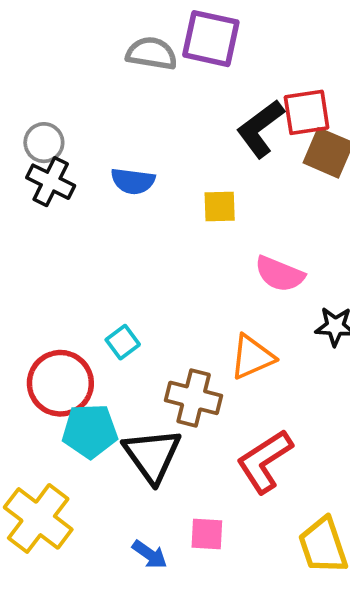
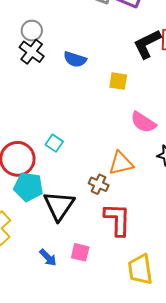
cyan square: (123, 342) -> (54, 143), turned -30
brown cross: (194, 398) -> (99, 184), moved, size x0.7
red L-shape: (265, 461) -> (118, 219), turned 114

